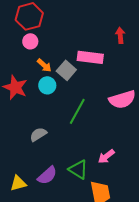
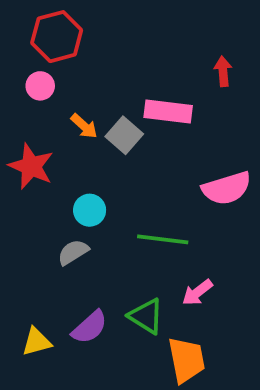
pink circle: (30, 41) -> (40, 86), moved
cyan circle: (47, 85) -> (90, 210), moved
green line: (77, 111) -> (163, 239), moved, turned 68

